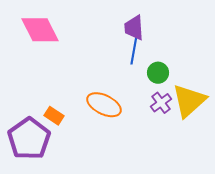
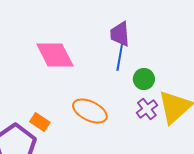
pink diamond: (40, 30) -> (55, 55), moved

